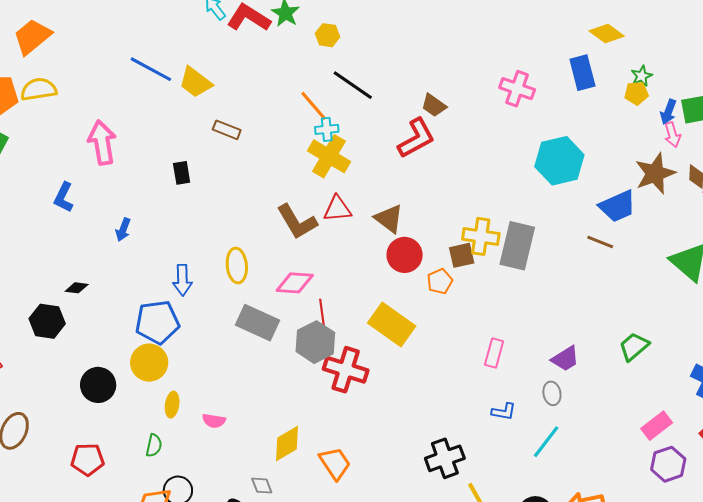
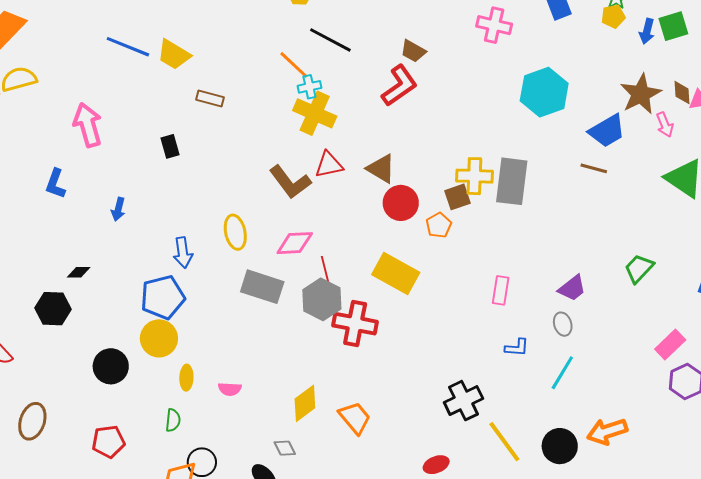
pink arrow: (672, 135) -> (665, 125), moved

